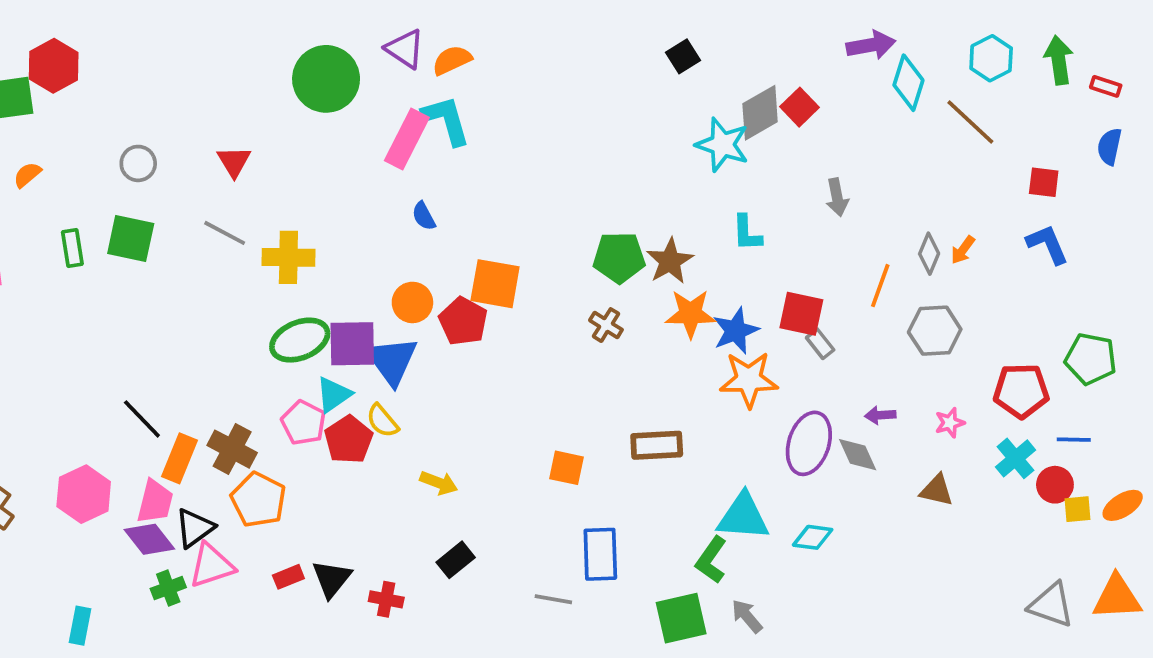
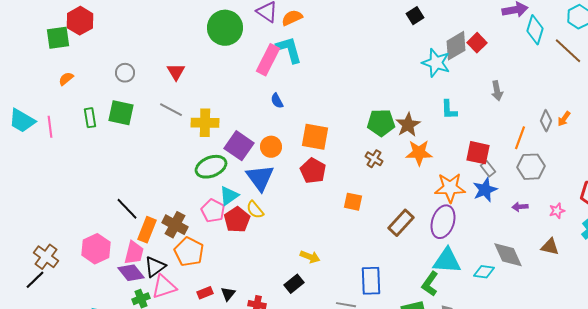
red pentagon: (463, 321) -> (313, 171), moved
blue star: (736, 331) -> (485, 190), moved
gray hexagon: (935, 331) -> (531, 167), moved
purple square: (352, 344) -> (239, 146), moved, turned 36
purple ellipse: (809, 443) -> (443, 222), moved
brown rectangle: (657, 445) -> (401, 223), turned -44
gray diamond: (858, 455) -> (508, 255), moved, size x1.4
orange square: (567, 468) -> (353, 202), moved
yellow arrow: (439, 483) -> (310, 257), moved
black triangle: (332, 579) -> (228, 294), size x0.7

